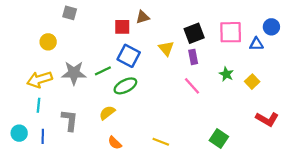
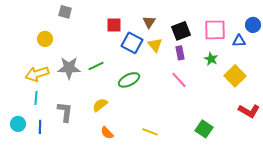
brown triangle: (143, 17) -> (149, 22), moved, turned -40
blue square: (129, 56) -> (132, 43), moved
green star: (226, 74) -> (211, 59), moved
yellow square: (252, 82) -> (235, 76), size x1.5
green ellipse: (125, 86) -> (129, 80), moved

